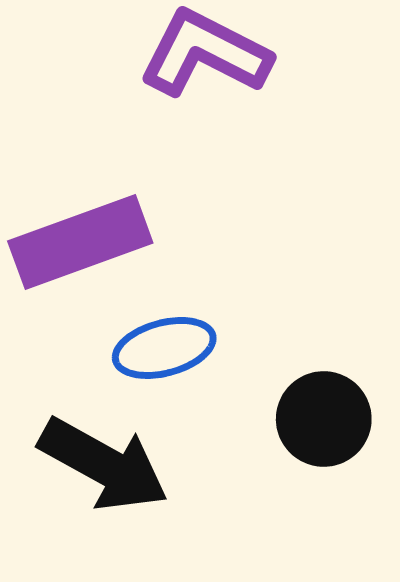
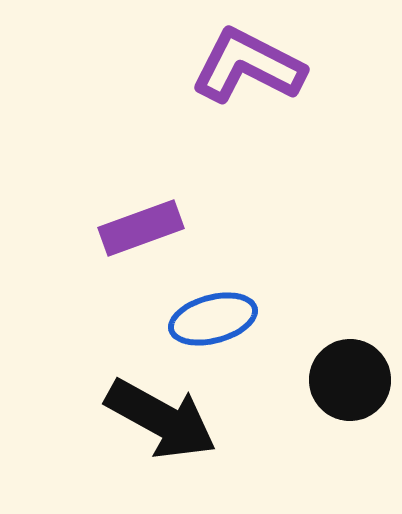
purple rectangle: (80, 242) -> (141, 228), size x0.7

